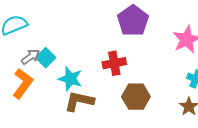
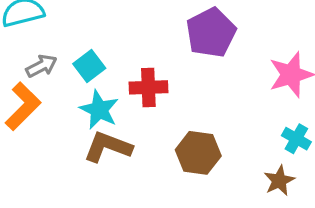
cyan square: (46, 58) -> (89, 66), moved
red cross: (114, 63) -> (148, 87), moved

